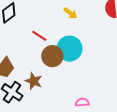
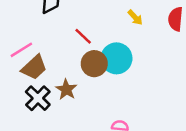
yellow arrow: (70, 13) -> (135, 17), moved

